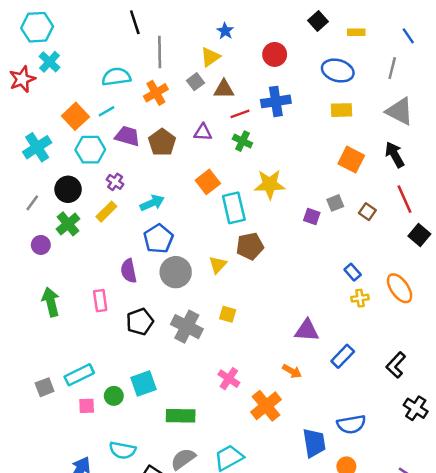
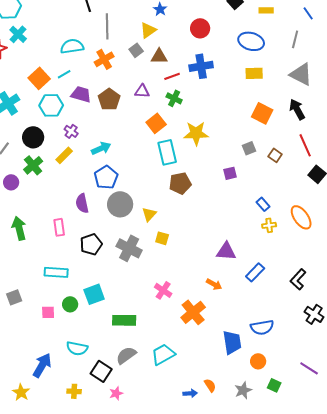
orange square: (208, 182) -> (156, 123), moved
purple square: (312, 216) -> (230, 173), moved, turned -32
yellow triangle: (218, 265) -> (149, 214), moved
cyan rectangle: (79, 375) -> (56, 272), moved, turned 30

